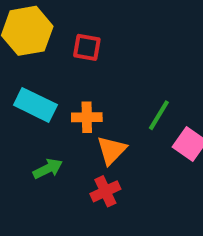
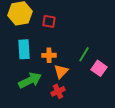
cyan rectangle: (35, 105) -> (24, 49), turned 60
green arrow: (48, 169) -> (30, 80), size x1.6

